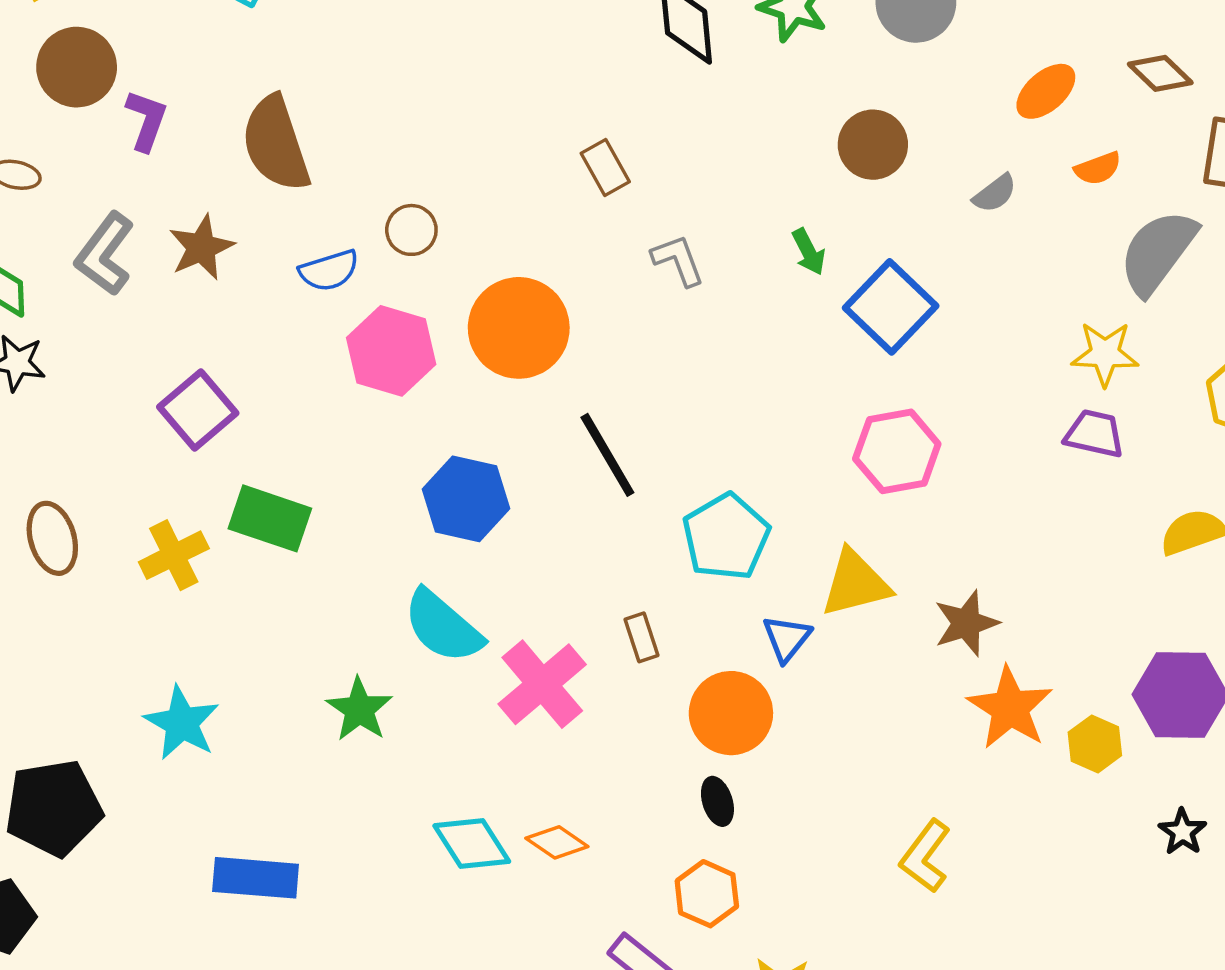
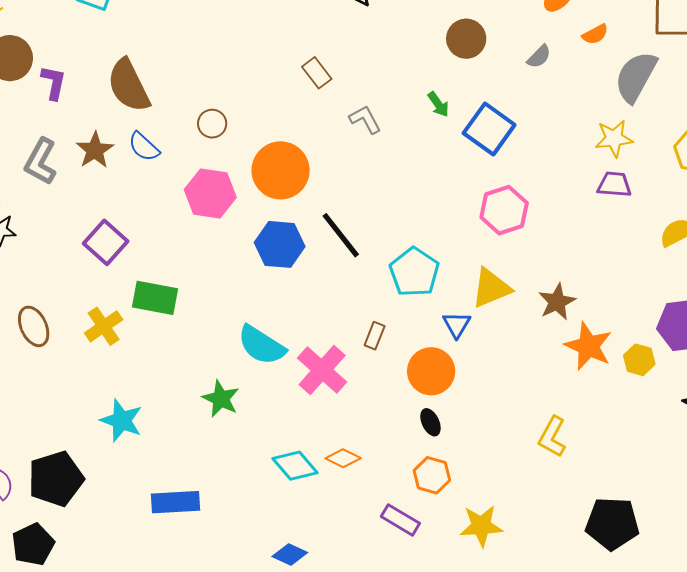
blue semicircle: (329, 271) -> (144, 147), moved, turned 68
blue hexagon: (466, 499) -> (280, 244), moved
brown rectangle: (642, 637) -> (375, 336), turned 48

